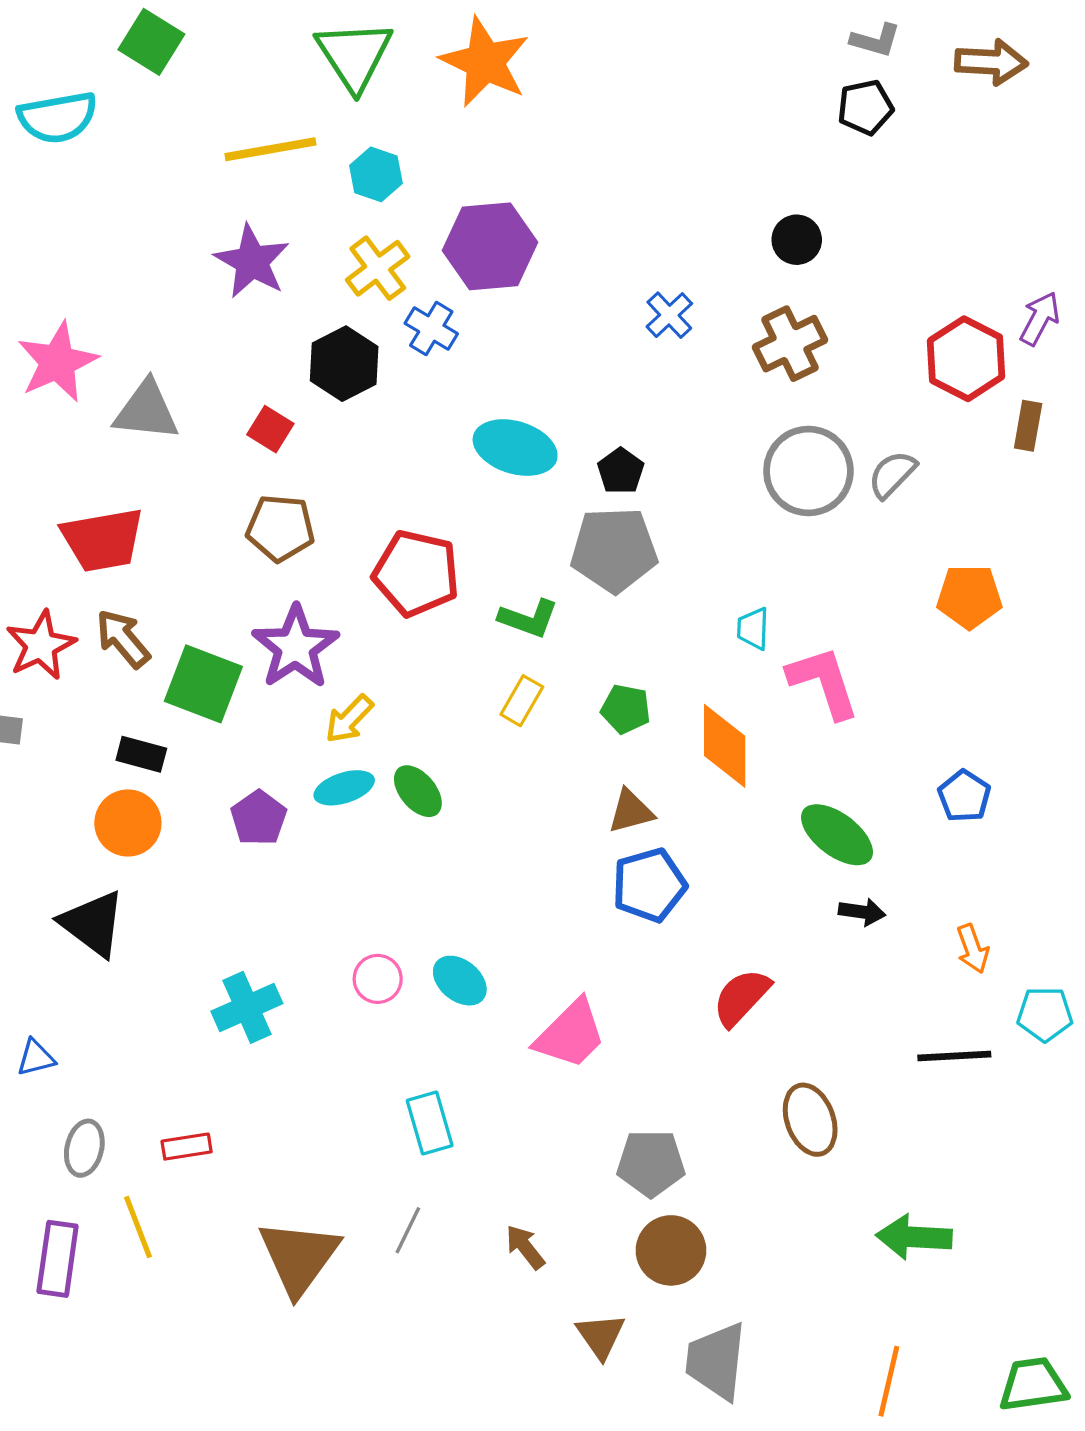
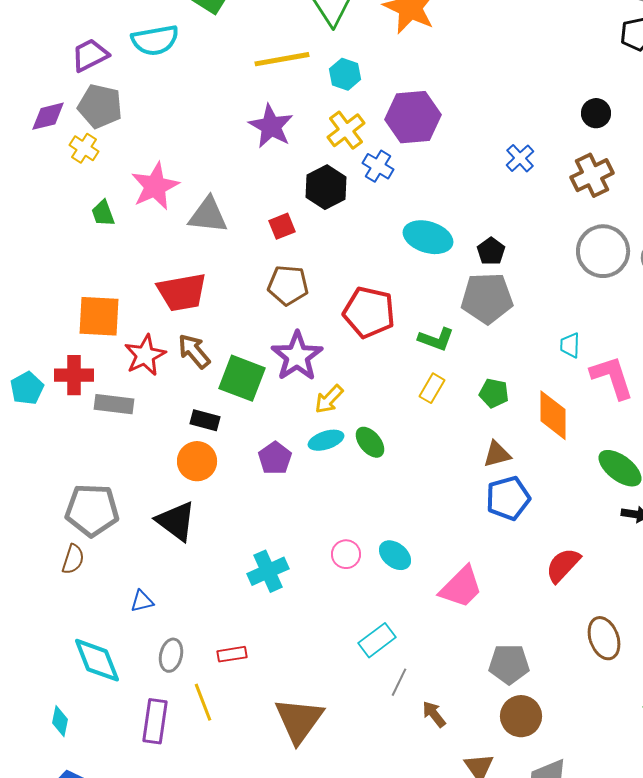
red square: (270, 429) -> (282, 226), turned 36
cyan rectangle: (430, 1123) -> (377, 640), turned 69
gray line: (408, 1230) -> (399, 682), moved

